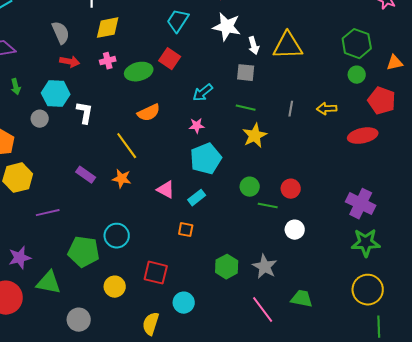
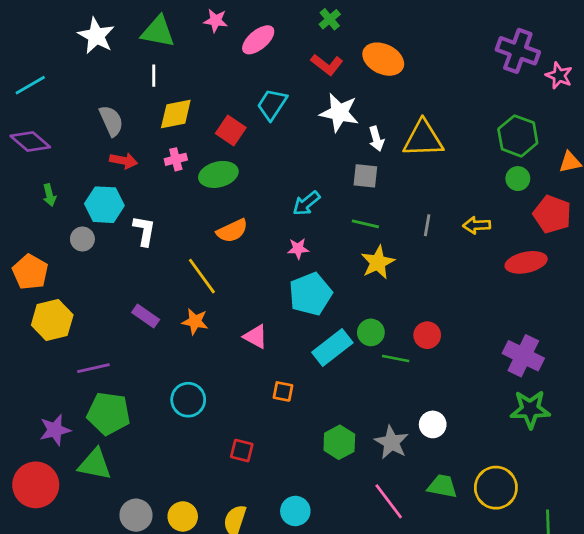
red square: (170, 59) -> (231, 130), moved
cyan rectangle: (197, 198) -> (332, 348), moved, size x1.6
white circle: (295, 230) -> (433, 424), moved
green pentagon: (84, 252) -> (109, 413), moved
red square: (156, 273) -> (242, 451), size x0.7
yellow circle: (115, 287) -> (183, 516), moved
yellow circle: (368, 290) -> (496, 488), moved
cyan circle: (184, 303) -> (295, 511), moved

